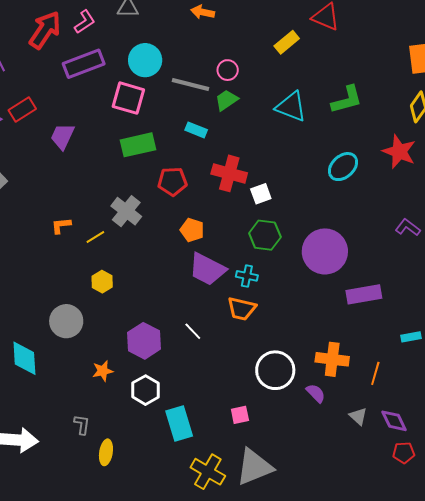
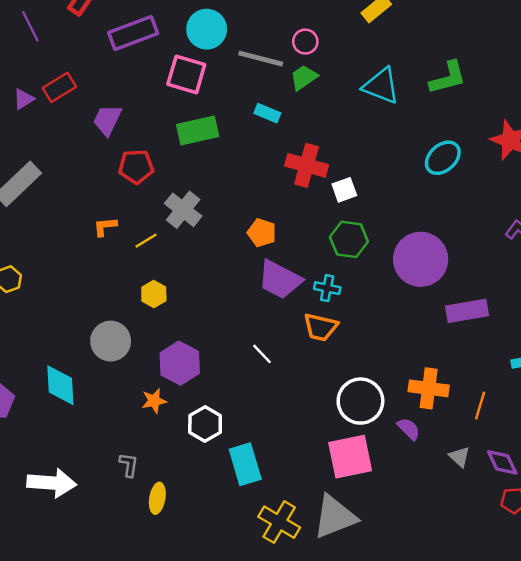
red pentagon: (172, 181) -> (136, 167), moved
purple hexagon: (144, 341) -> (180, 363), moved
pink square: (240, 415) -> (350, 457), moved, size x2.0

